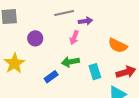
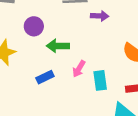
pink arrow: (74, 38) -> (79, 69), moved
green arrow: (70, 62) -> (58, 46), moved

